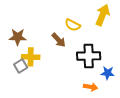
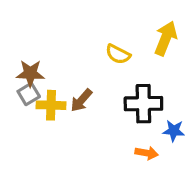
brown arrow: (59, 40) -> (81, 100), moved, turned 84
gray square: (21, 66) -> (29, 94), moved

